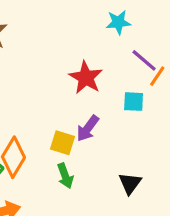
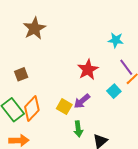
cyan square: (134, 102) -> (114, 91), turned 32
green arrow: (65, 176) -> (78, 129), moved

